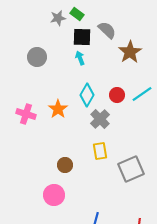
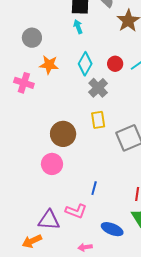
gray circle: (37, 57) -> (32, 38), moved
orange star: (58, 109) -> (49, 65), moved, turned -30
brown circle: (65, 165) -> (63, 134), size x1.6

